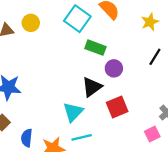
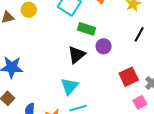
black triangle: (92, 87) -> (77, 55), moved
red square: (117, 107) -> (129, 77), moved

